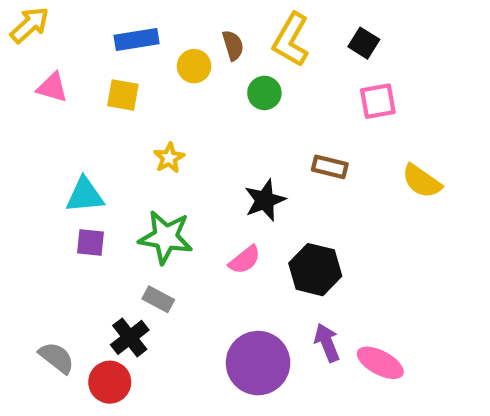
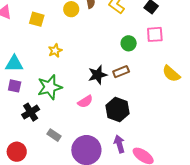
green circle: (264, 93) -> (129, 43), moved
brown rectangle: (330, 167) -> (121, 72), moved, turned -42
green star: (166, 237) -> (50, 87), turned -30
gray rectangle: (158, 299) -> (54, 135), moved
black cross: (130, 337) -> (31, 112), moved

